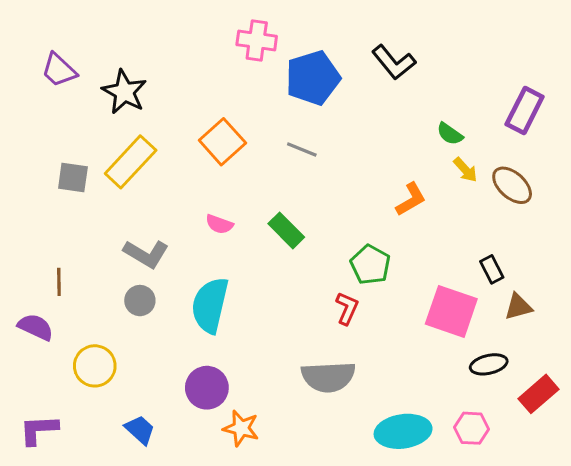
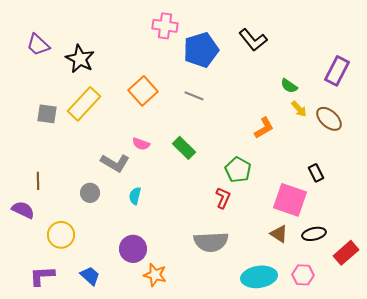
gray L-shape: (146, 254) -> (115, 163), moved
cyan semicircle: (210, 305) -> (135, 196), size x0.5
brown triangle: (518, 307) -> (279, 234), moved, turned 48
purple L-shape: (39, 430) -> (42, 276), moved

